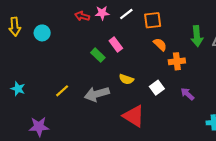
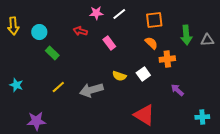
red arrow: (82, 16) -> (80, 31), moved
orange square: (153, 20) -> (154, 20), moved
green rectangle: (98, 55) -> (52, 53), moved
white square: (157, 88) -> (143, 74), moved
red triangle: (134, 116) -> (144, 115), moved

